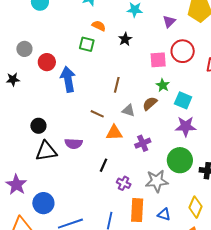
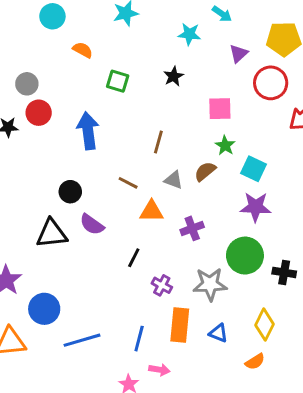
orange semicircle: (99, 26) -> (83, 50), moved
red circle: (183, 51) -> (271, 83), moved
red circle: (47, 62) -> (39, 113), moved
black circle: (38, 126) -> (70, 192), moved
purple semicircle: (74, 144) -> (92, 224), turned 30

